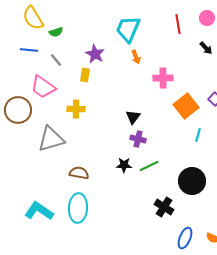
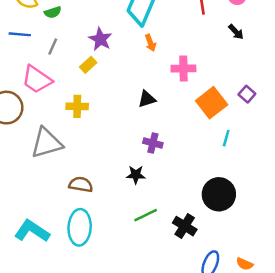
gray line: (56, 60) -> (53, 46), turned 64
yellow rectangle: (85, 75) -> (88, 65), turned 40
black triangle: (133, 117) -> (147, 99), moved, turned 35
green line: (149, 166) -> (146, 215), moved

